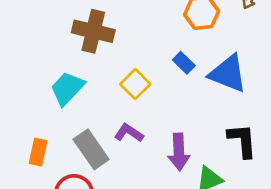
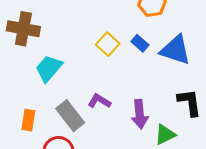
brown cross: (93, 31) -> (23, 29), moved
yellow square: (135, 84) -> (108, 44), moved

